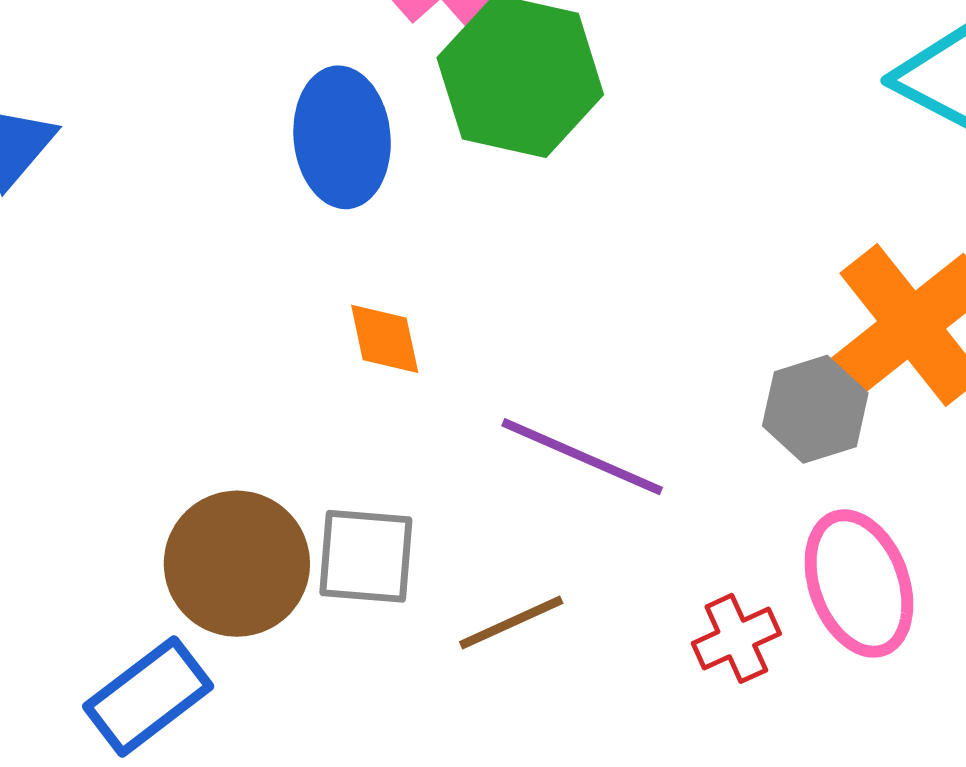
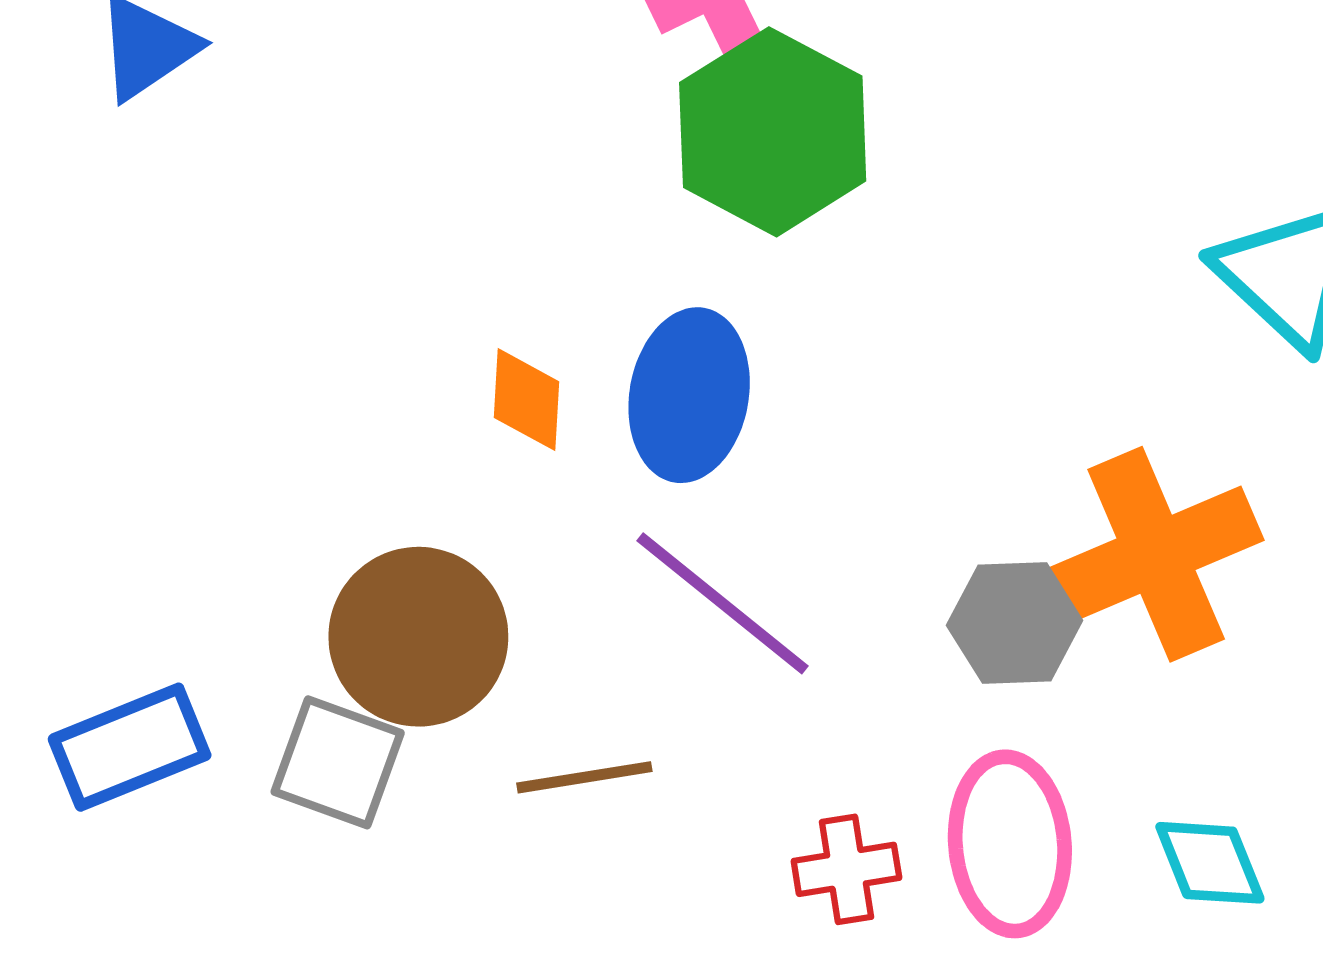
blue ellipse: (342, 137) -> (689, 395), moved
gray square: (366, 556) -> (338, 762), moved
brown circle: (237, 564) -> (418, 637), moved

